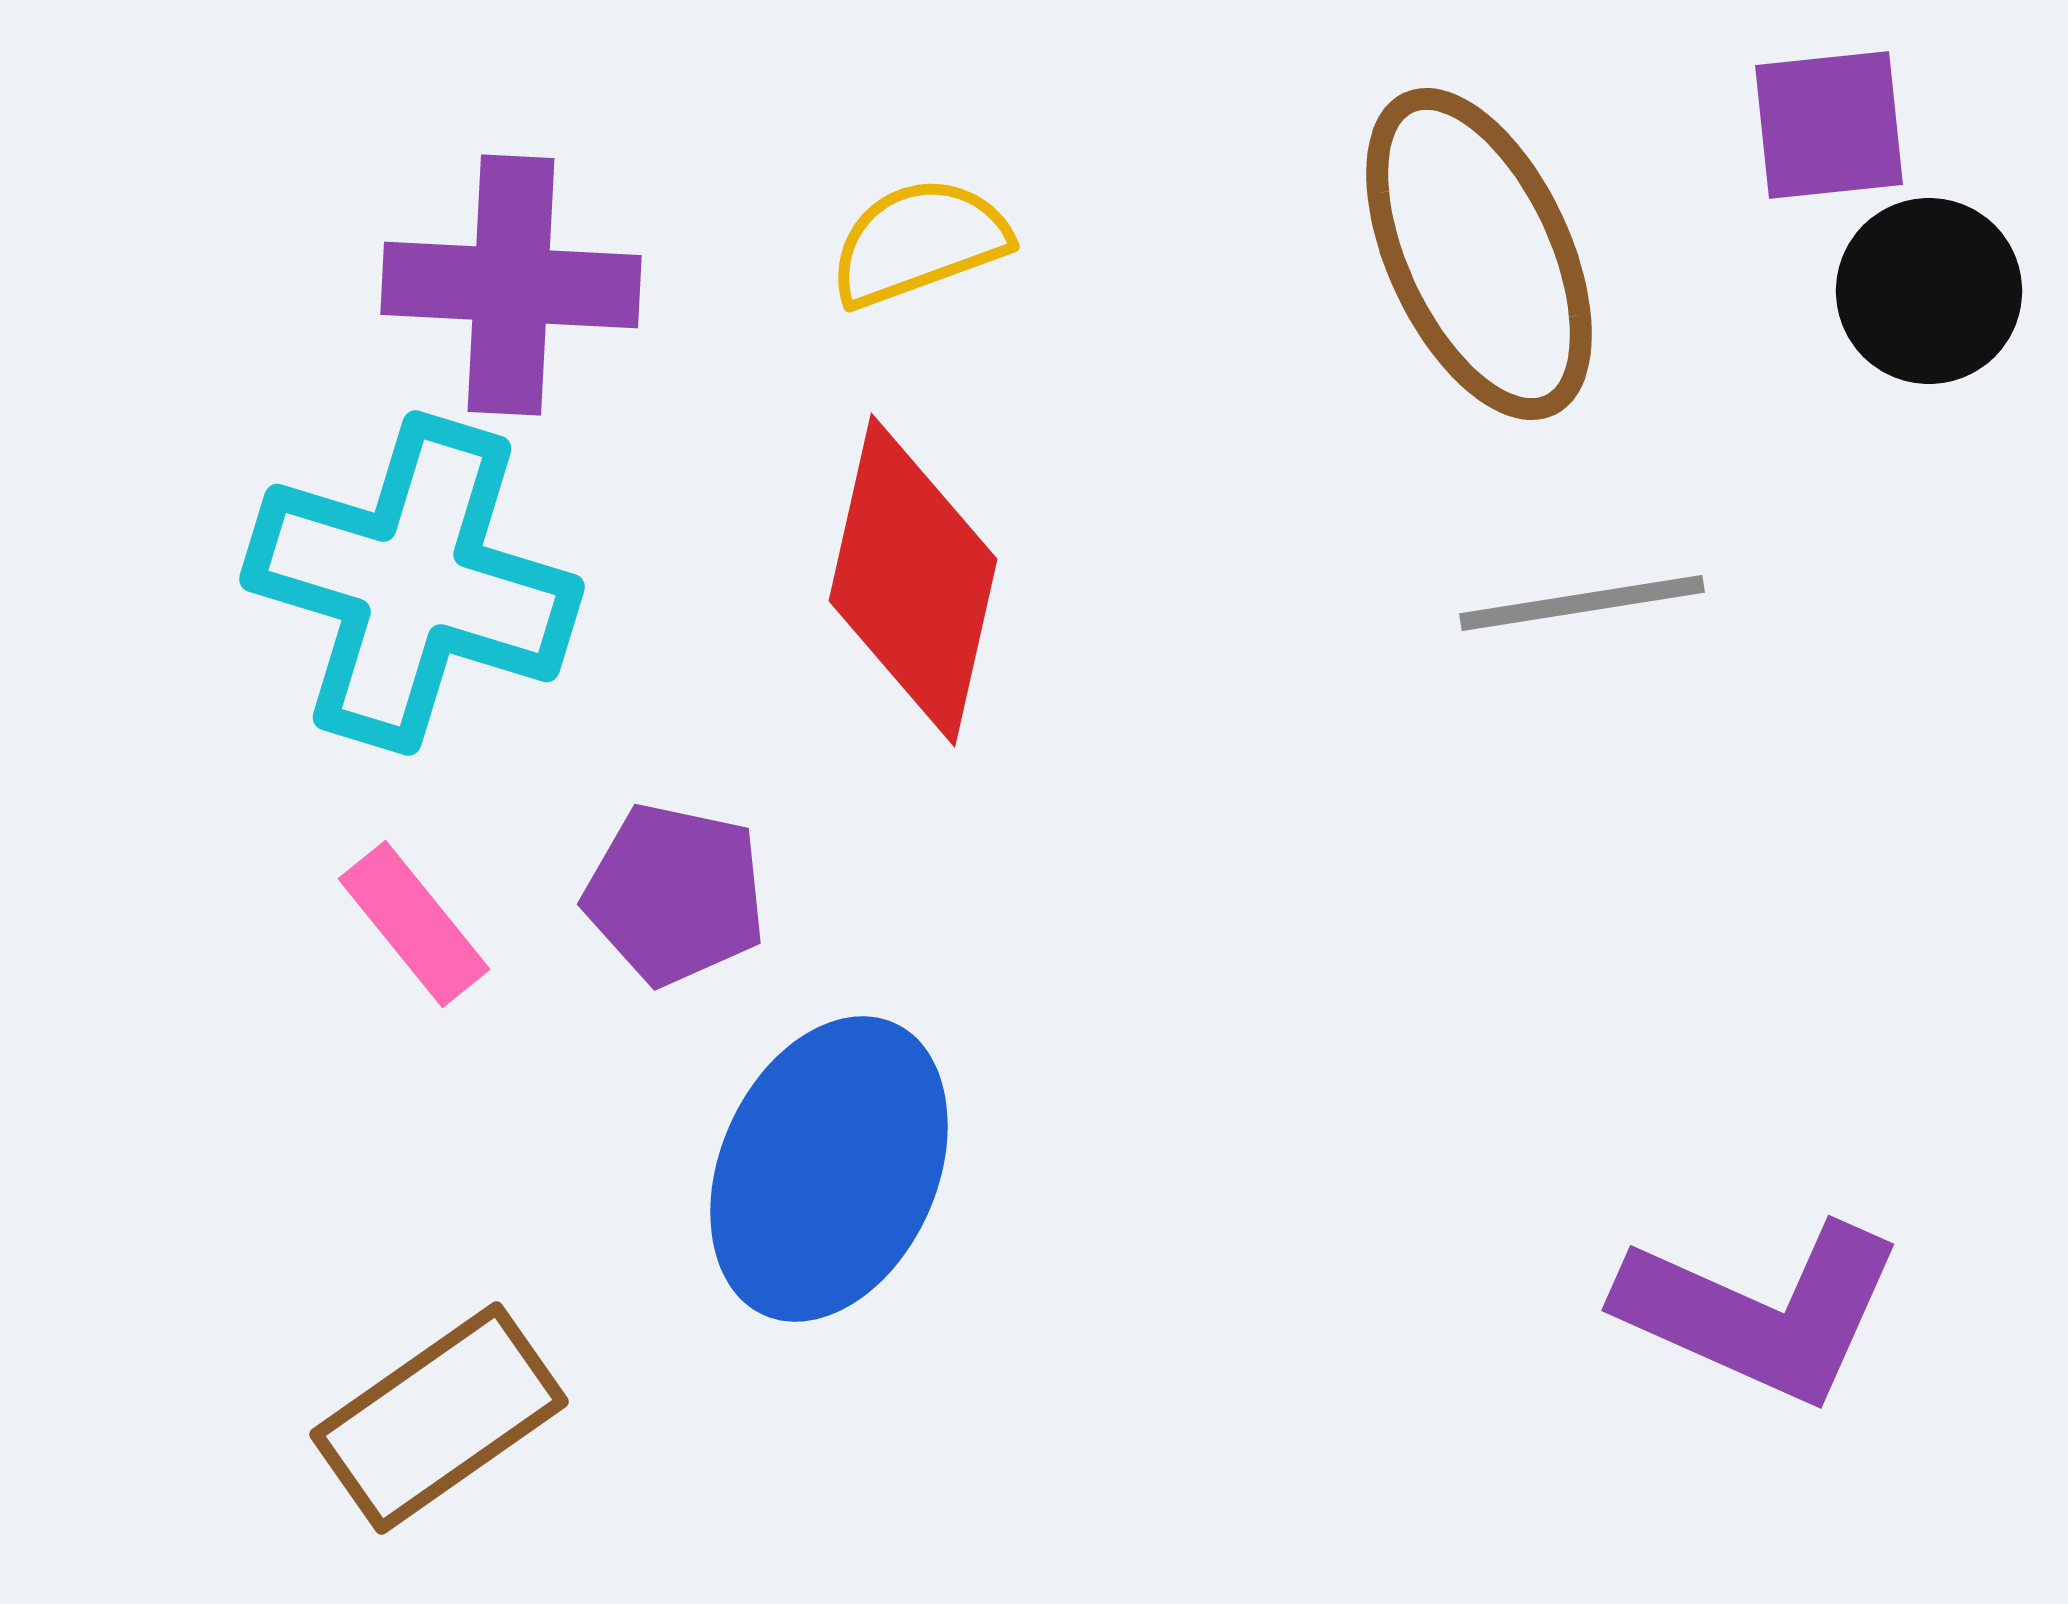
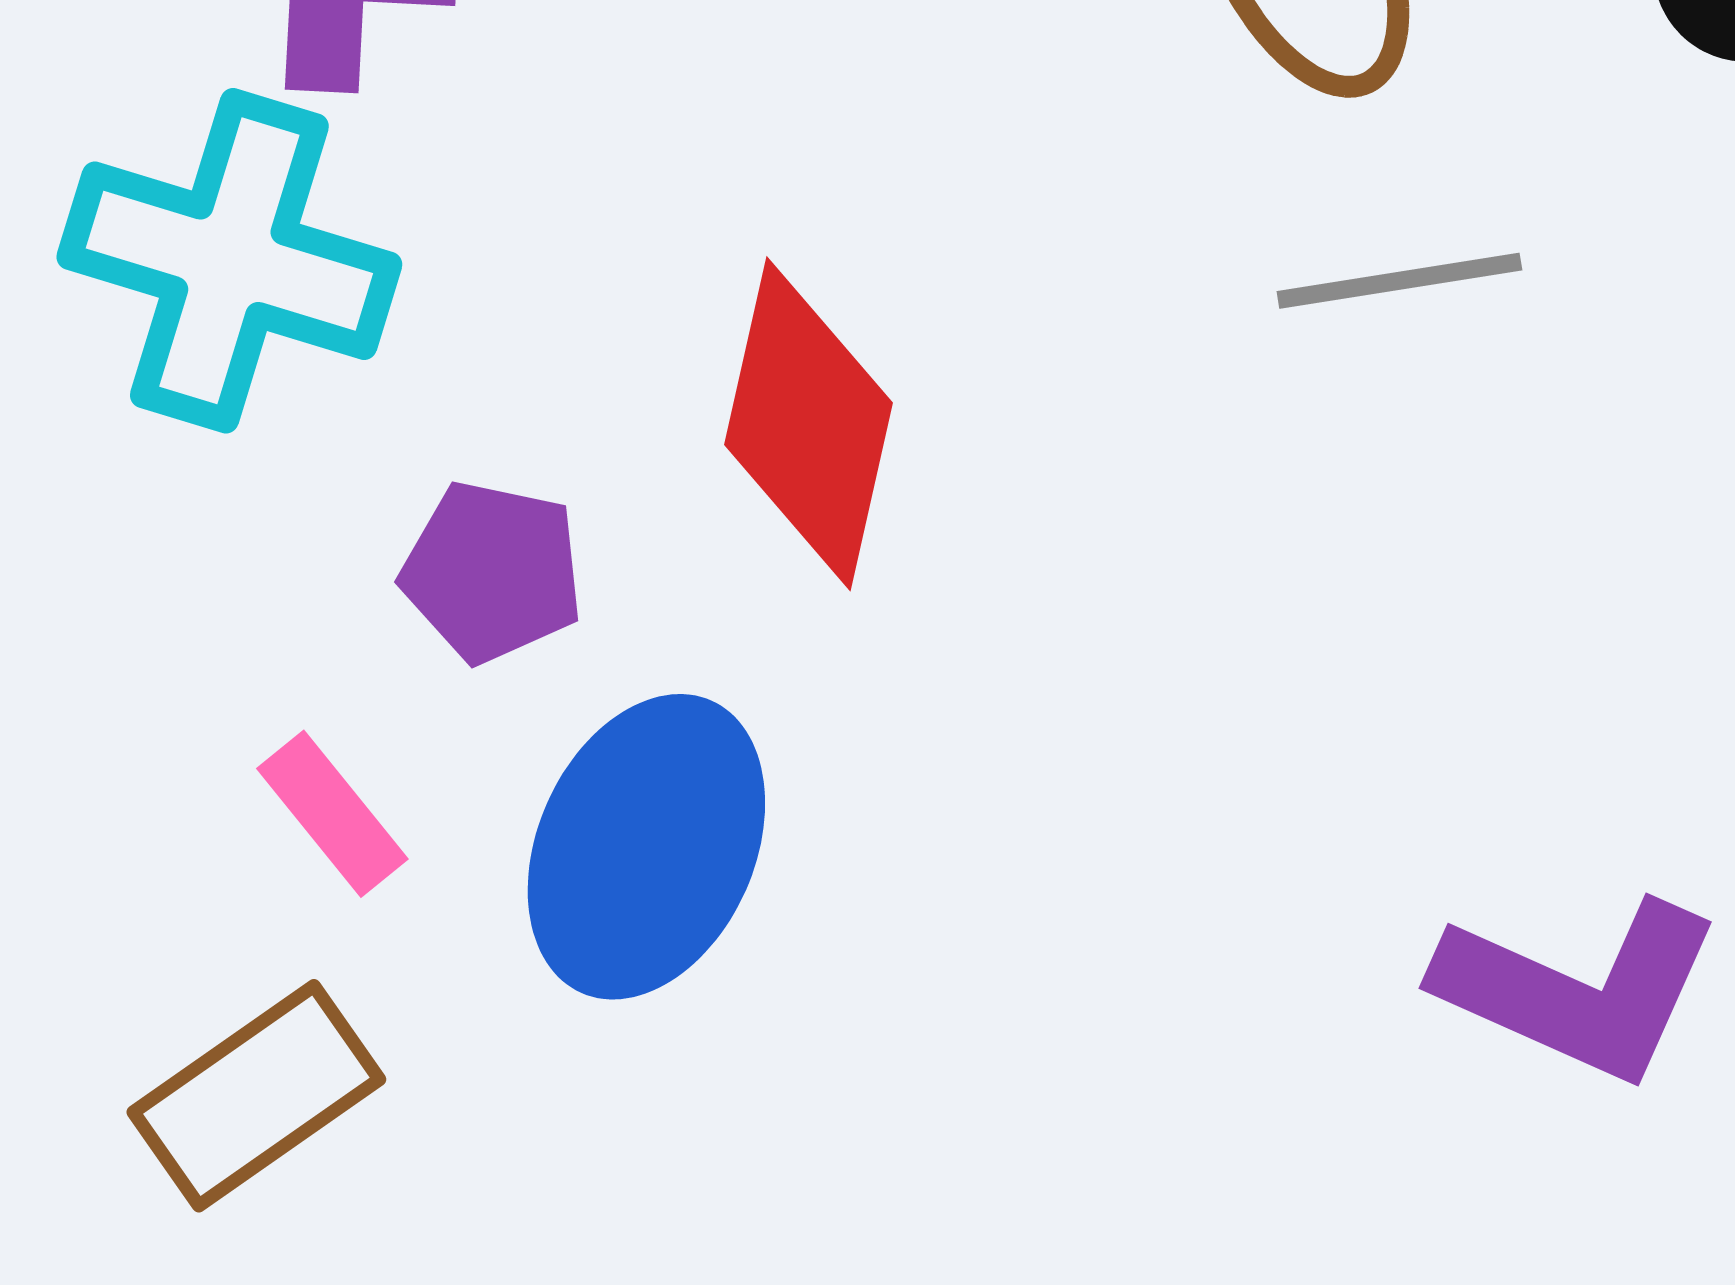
red diamond: (913, 580) -> (808, 424), moved
pink rectangle: (414, 924) -> (332, 814), moved

